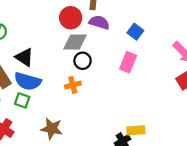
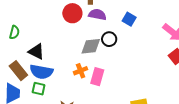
gray diamond: (75, 42) -> (91, 46), moved
black circle: (83, 61) -> (109, 39), moved
pink rectangle: (128, 62) -> (97, 77), moved

